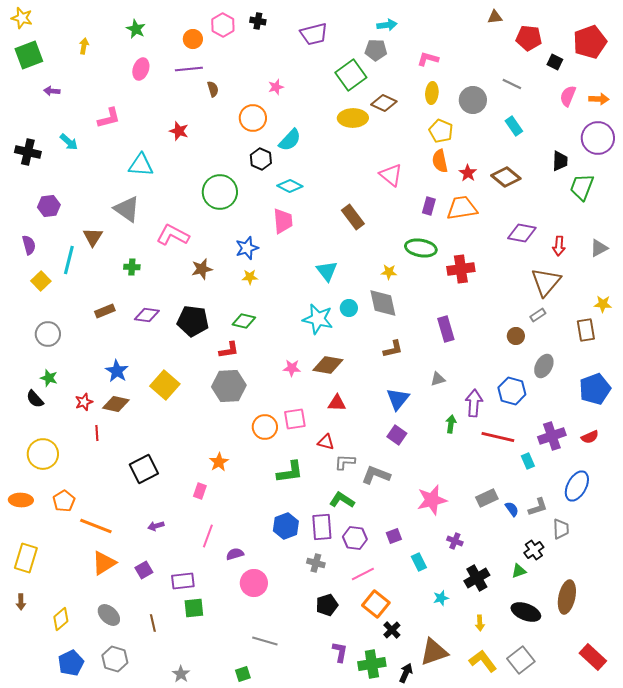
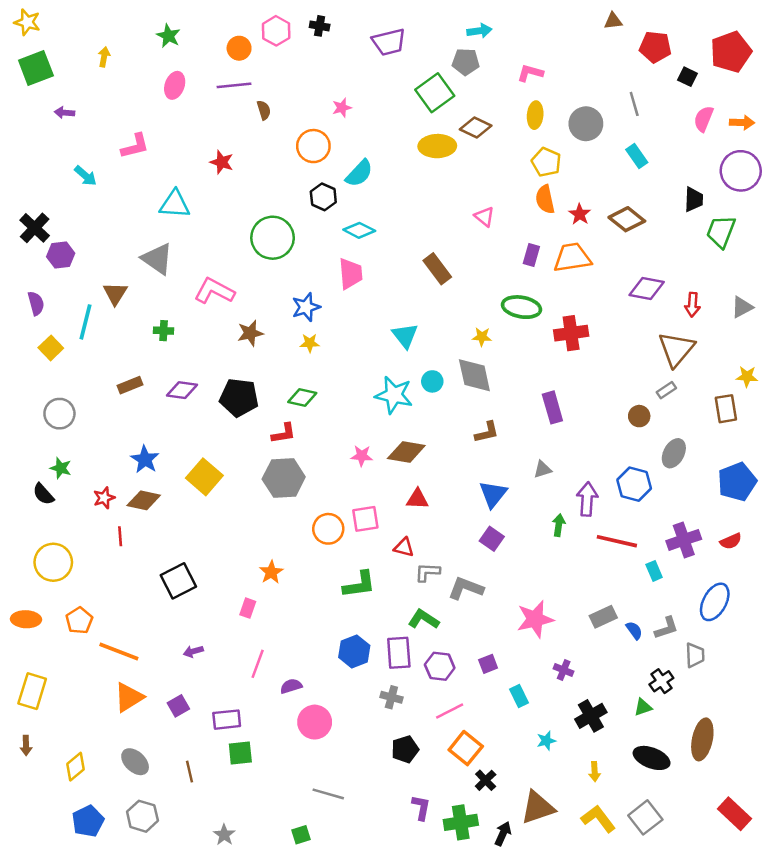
gray line: (512, 84) -> (634, 104), turned 48
black cross: (28, 152) -> (35, 228), moved, turned 30
pink triangle: (391, 175) -> (484, 217), size x0.7

